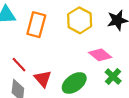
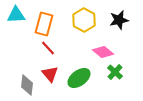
red line: (19, 65) -> (48, 48), moved

